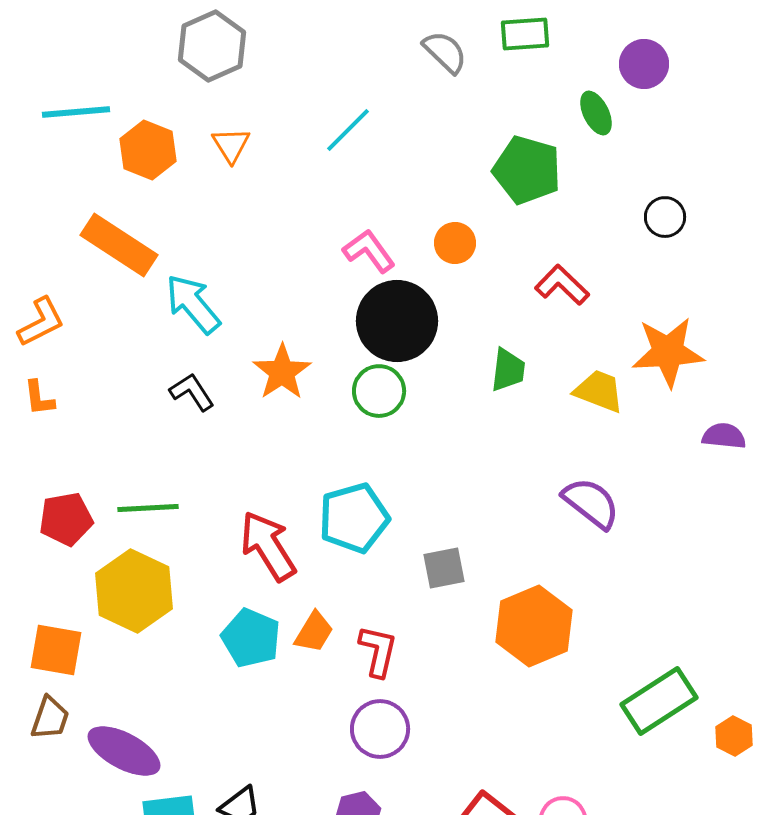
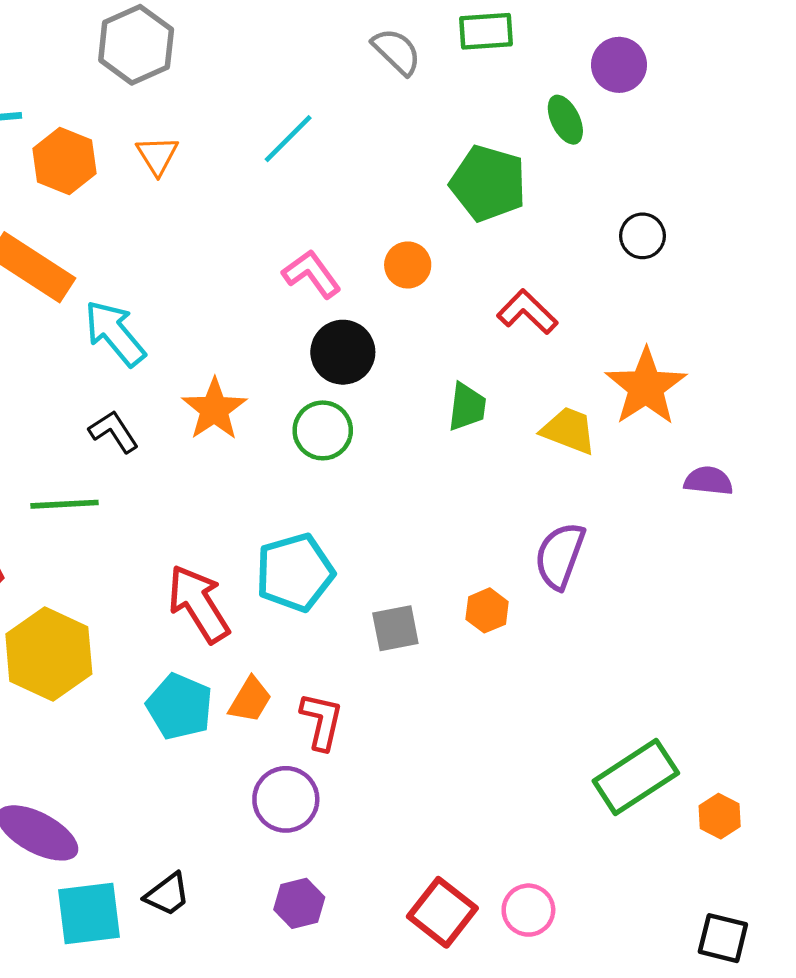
black circle: (397, 321) -> (343, 352), size x0.7
orange star: (668, 352) -> (646, 387), turned -30
purple semicircle: (591, 503) -> (560, 556), turned -108
green line: (148, 508) -> (64, 504), moved
orange hexagon: (534, 626) -> (487, 610), moved, size x0.5
purple circle: (380, 729) -> (286, 799), moved

